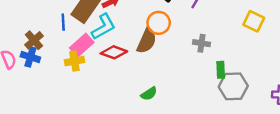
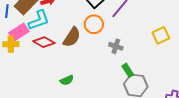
yellow square: (254, 21) -> (161, 35), turned 30
orange circle: (159, 23) -> (94, 24), moved
green rectangle: (221, 70) -> (128, 70), turned -40

